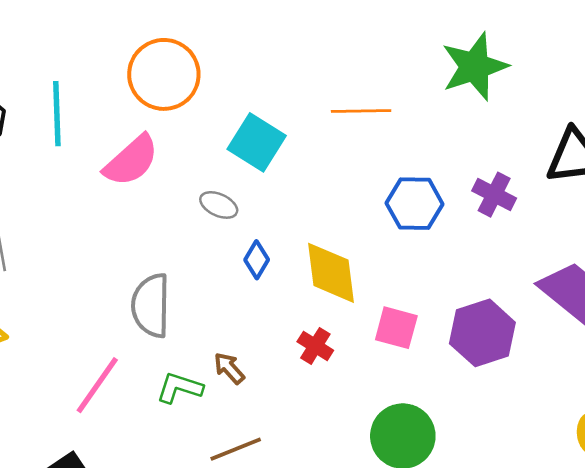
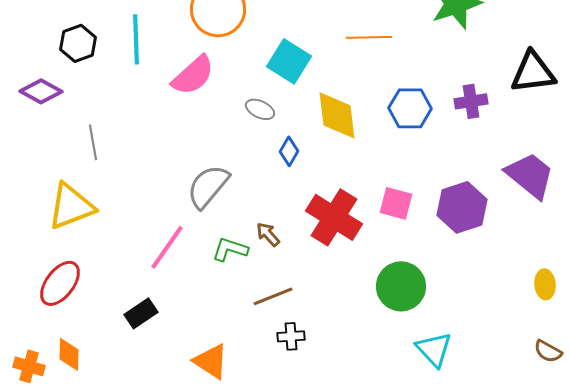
purple cross: (494, 195) -> (471, 101), turned -36
yellow diamond: (331, 273) -> (337, 115), moved
gray semicircle: (151, 305) -> (208, 186), turned 39
red cross: (315, 346) -> (334, 217), size x2.0

